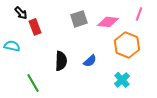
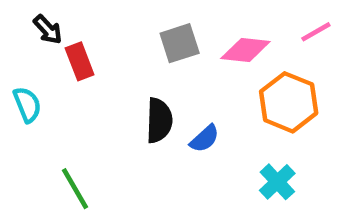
pink line: (139, 14) -> (316, 32), turned 40
cyan semicircle: (12, 46) -> (27, 105), turned 56
black semicircle: (61, 61) -> (159, 120), moved

